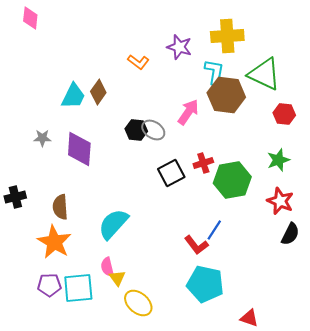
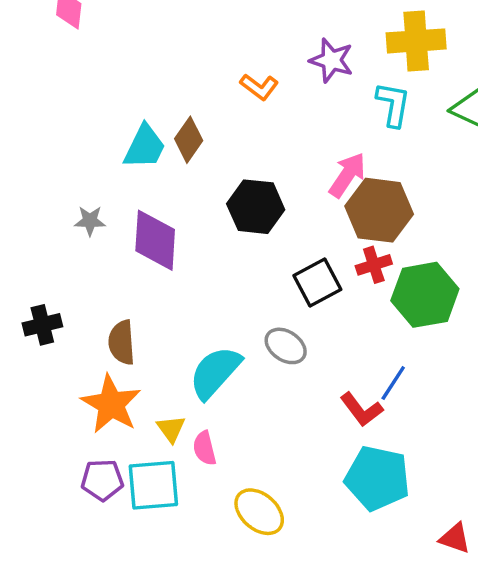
brown hexagon: (226, 95) -> (379, 210), moved
black hexagon: (136, 130) -> (256, 207), size x1.4
gray ellipse: (153, 130) -> (286, 346), moved
yellow triangle: (117, 278) -> (171, 429), moved

